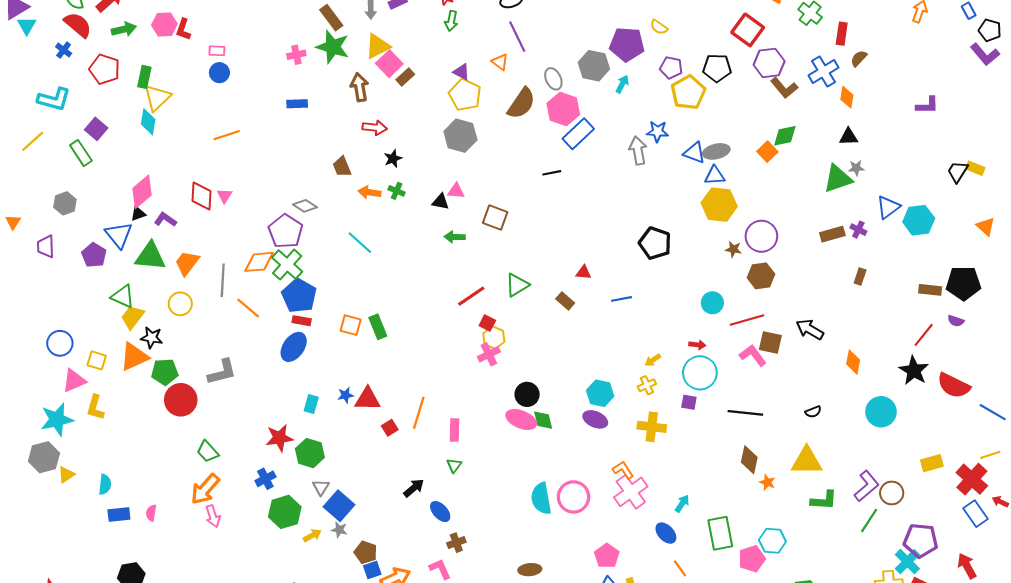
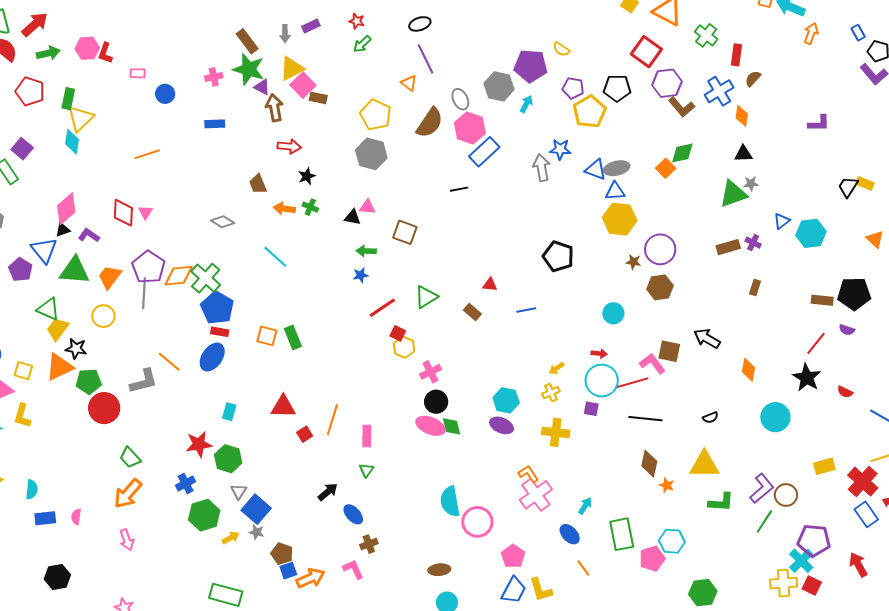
green arrow: (451, 21) -> (362, 44), turned 36
purple triangle: (461, 72) -> (262, 87), moved
blue circle: (219, 73) -> (165, 94), moved
brown rectangle: (405, 77) -> (318, 98), turned 54
blue triangle: (888, 207) -> (782, 221), size x0.7
purple pentagon: (286, 231) -> (148, 267), moved
orange line: (248, 308) -> (169, 362), moved
red line: (747, 320) -> (632, 383), moved
pink cross: (489, 354) -> (431, 372), moved
red semicircle: (954, 386) -> (845, 392), size x0.5
blue star: (346, 395) -> (361, 275), moved
pink circle: (574, 497) -> (477, 522), moved
pink arrow: (213, 516) -> (127, 540), moved

